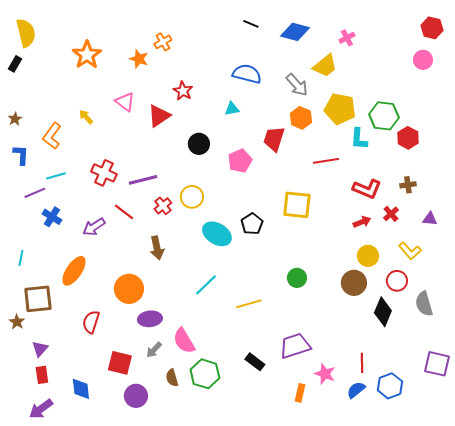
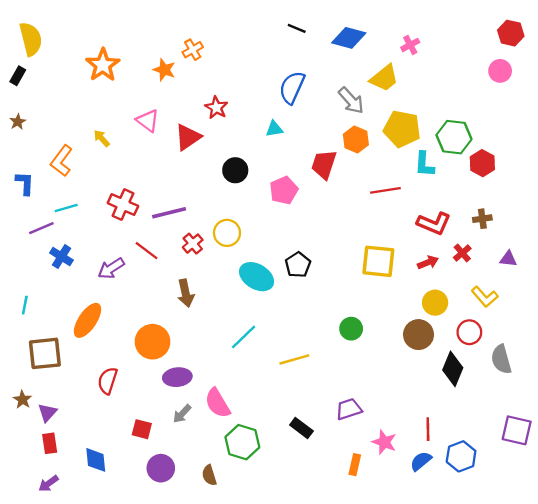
blue semicircle: (247, 74) -> (292, 87), turned -80
brown star: (15, 119) -> (18, 122), moved
yellow square: (297, 205) -> (378, 261), moved
brown star: (17, 322) -> (22, 400), moved
purple trapezoid: (295, 346) -> (349, 409), size x0.7
red square: (120, 363) -> (142, 429), size x0.7
brown semicircle: (172, 378) -> (209, 475), moved
purple arrow: (41, 409) -> (48, 484), size x0.7

